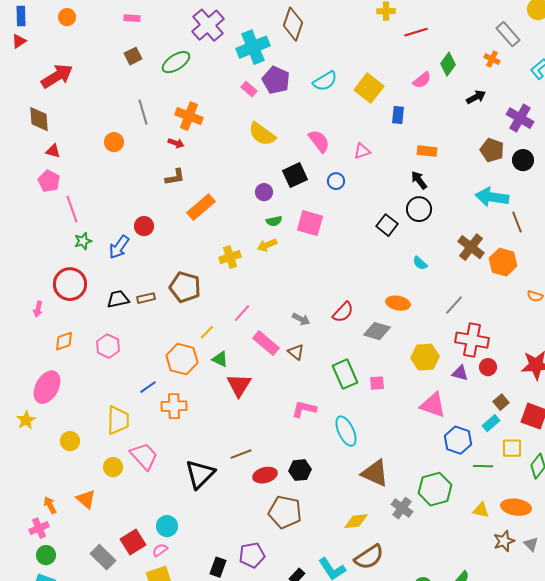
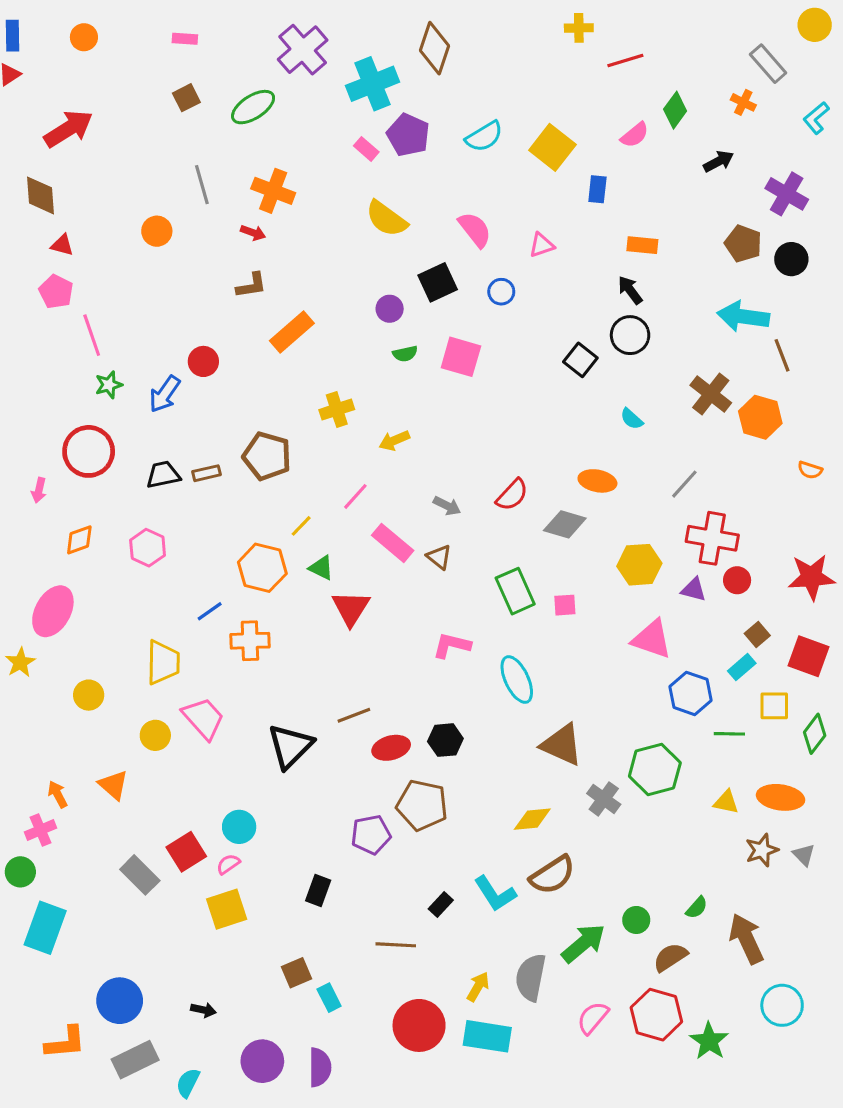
yellow arrow: (267, 245) -> (394, 441), moved
green circle: (46, 555) -> (20, 872), moved
purple pentagon: (252, 555) -> (371, 835), moved

